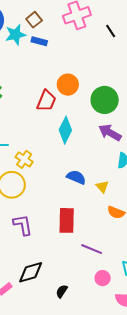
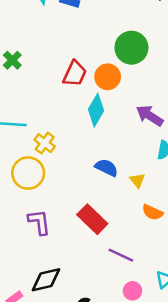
orange circle: (68, 85) -> (108, 77), moved
green circle: (105, 100) -> (131, 48), moved
red rectangle: (67, 220) -> (92, 219), turned -50

